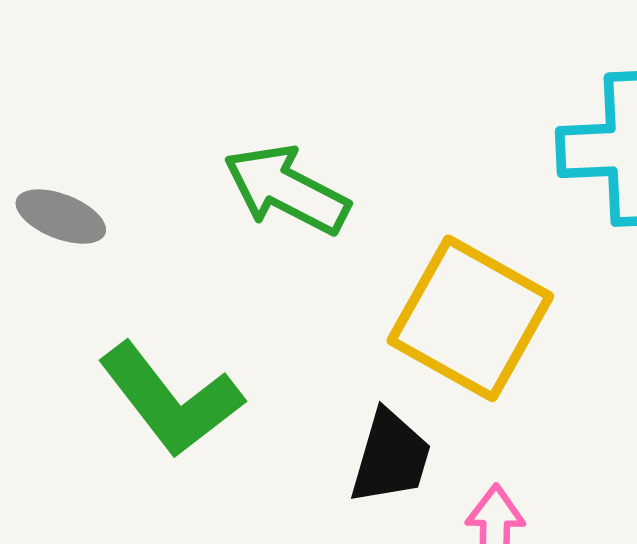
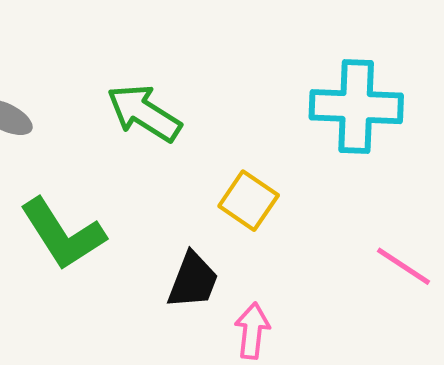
yellow square: (470, 318) -> (249, 201), size x0.6

